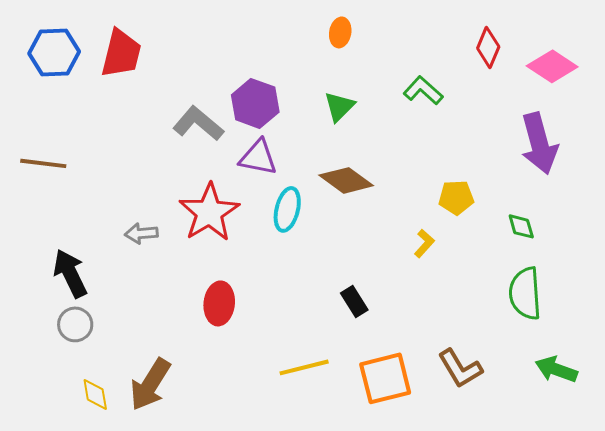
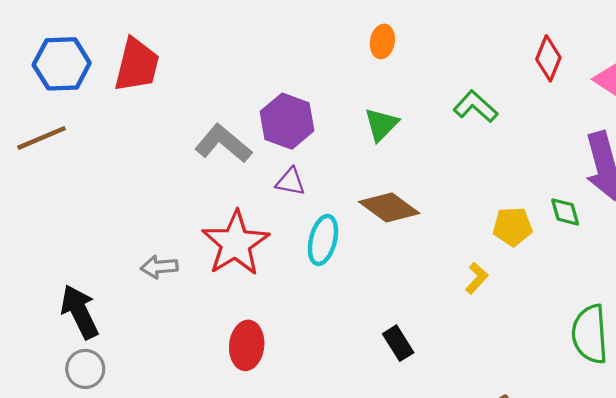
purple triangle: (258, 157) -> (290, 182), size x0.7
brown line: (43, 163) -> (41, 138), moved, turned -30
green diamond: (521, 226) -> (565, 212), moved

